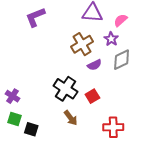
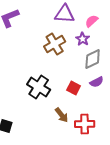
purple semicircle: (95, 65) -> (97, 82), moved
red square: (92, 96) -> (74, 88), moved, turned -32
brown arrow: (71, 118) -> (62, 115), moved

